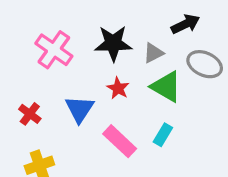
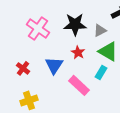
cyan rectangle: (163, 135) -> (101, 72), moved

